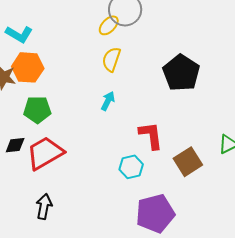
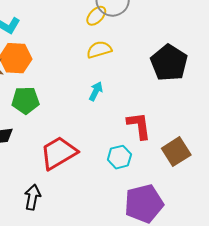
yellow semicircle: (111, 59) -> (99, 50), turned 55
red trapezoid: (45, 153) -> (59, 153), moved

